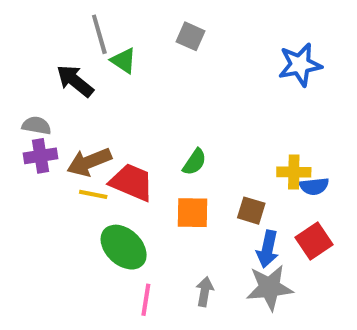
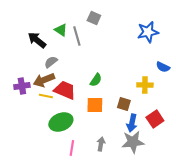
gray line: (99, 34) -> (77, 36), moved
gray semicircle: (36, 125) -> (51, 62), moved, turned -48
purple cross: (41, 156) -> (22, 86), moved
blue semicircle: (314, 186) -> (163, 67), moved, turned 32
green ellipse: (124, 247) -> (61, 122), turned -65

